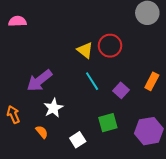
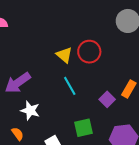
purple square: (121, 90) -> (107, 99), moved
white star: (53, 108) -> (30, 111), turned -30

